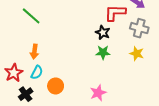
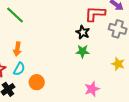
yellow star: (137, 54) -> (118, 64), moved
pink star: (98, 93) -> (92, 89), moved

